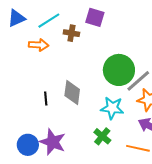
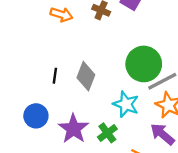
purple star: (53, 142) -> (73, 129), moved
blue circle: (28, 145) -> (36, 116), moved

